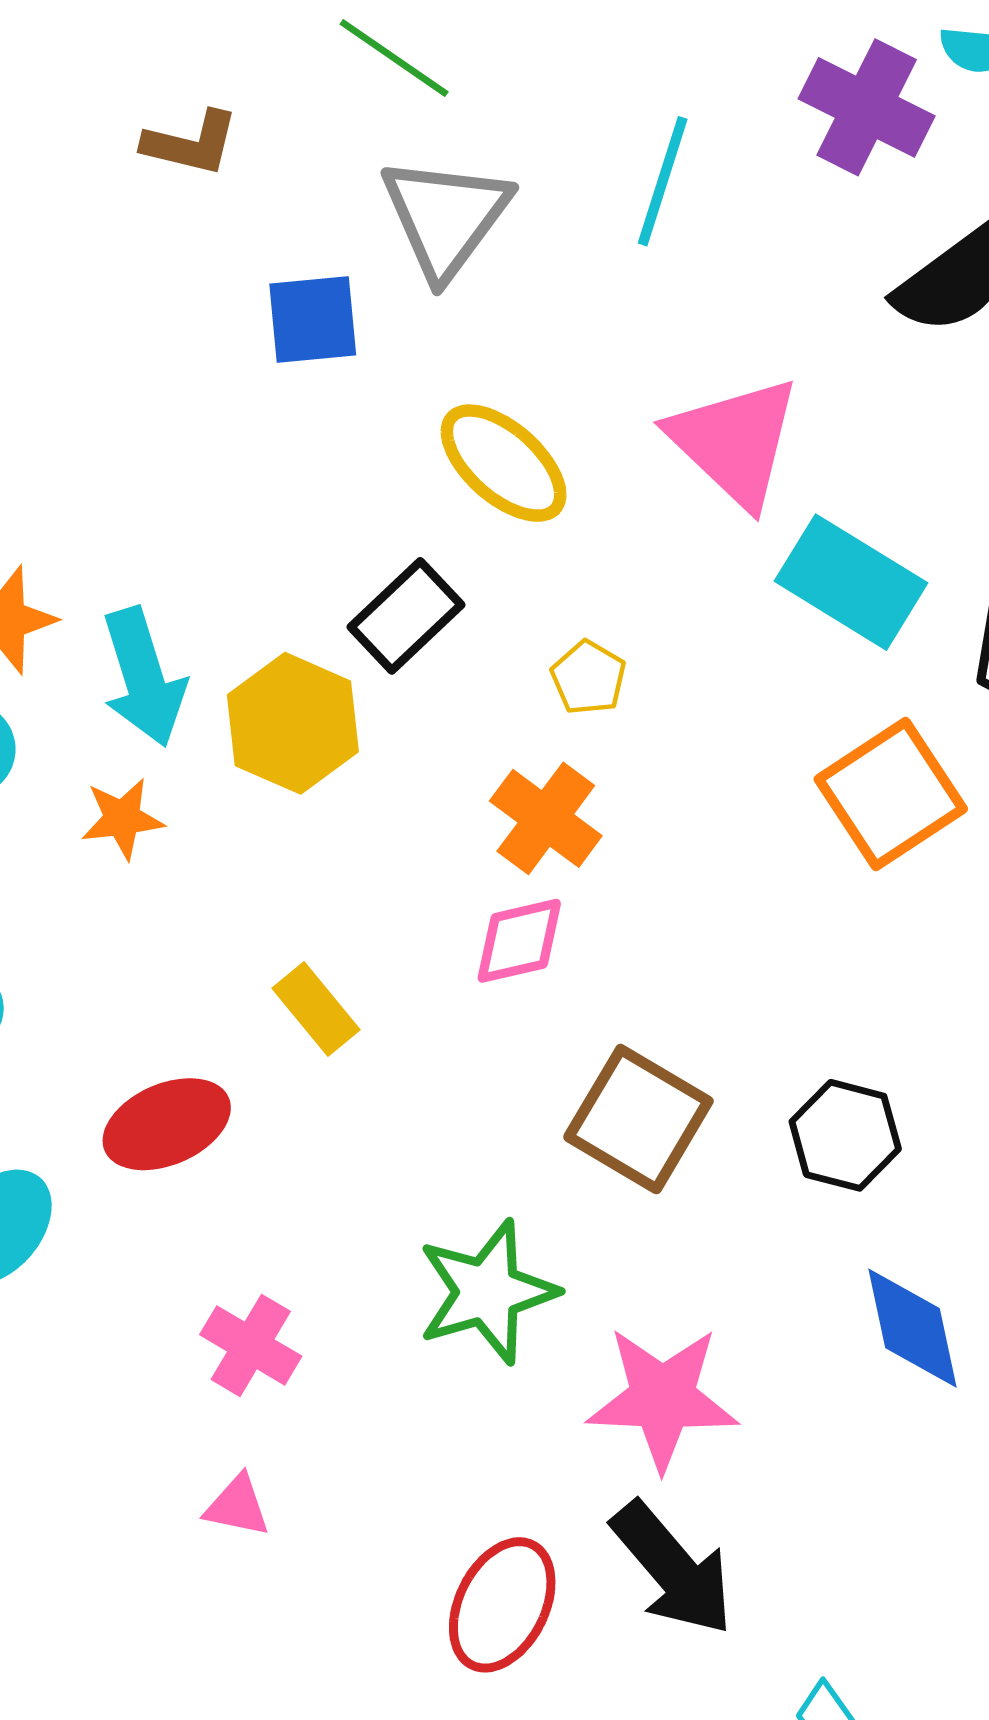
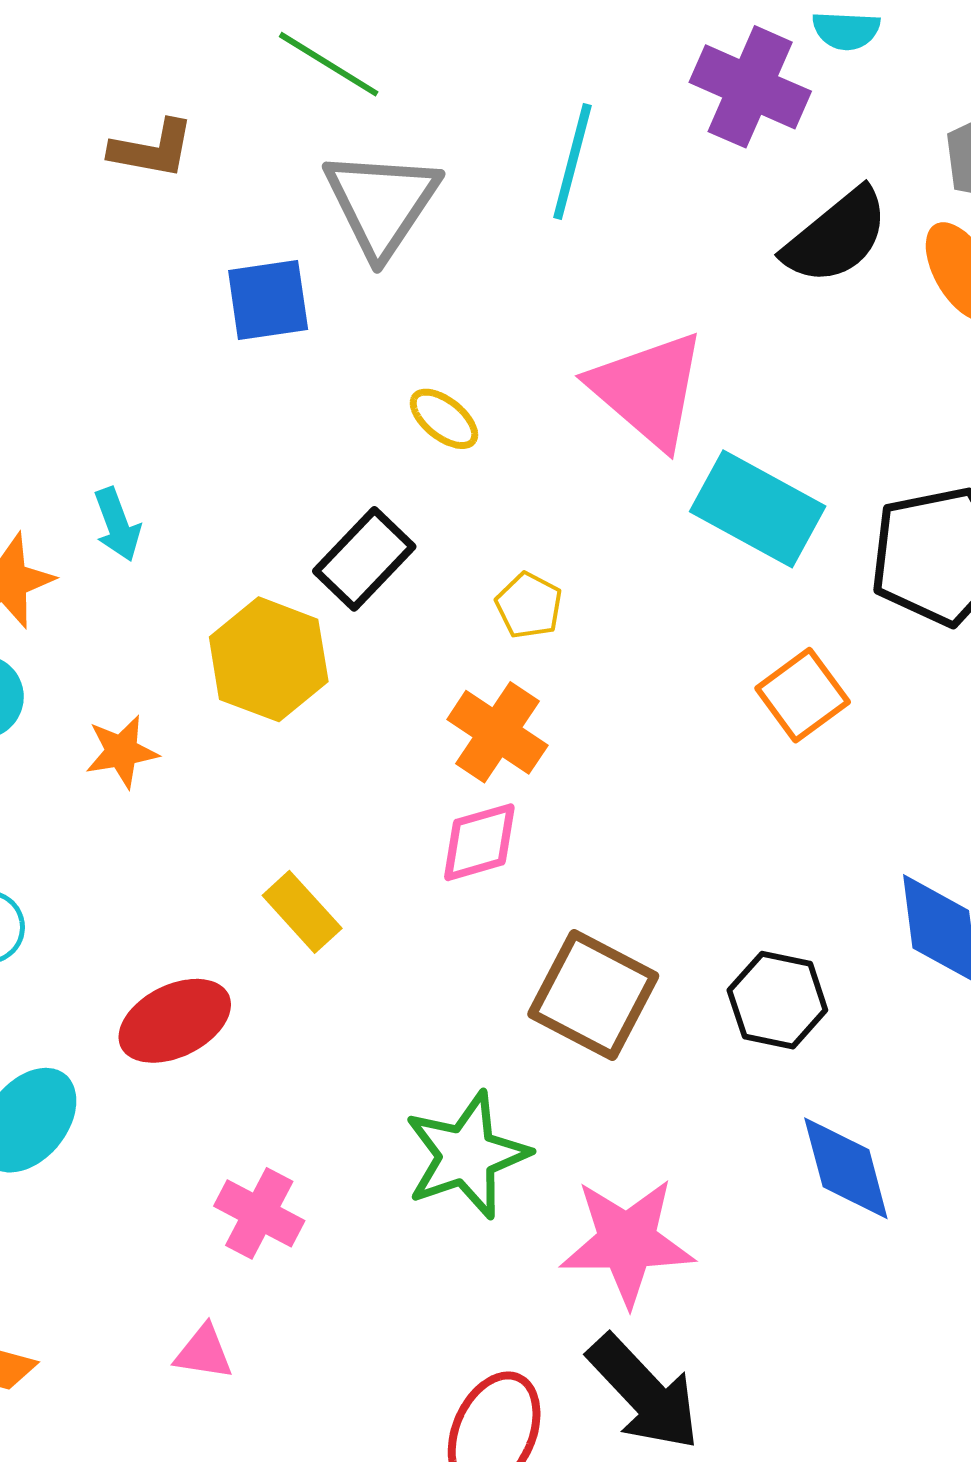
yellow ellipse: (504, 463) -> (444, 419), size x0.6
cyan arrow: (143, 677) -> (117, 524), moved, size x0.6
orange square: (891, 794) -> (803, 695), size x0.7
pink triangle: (237, 1506) -> (204, 1352), moved

